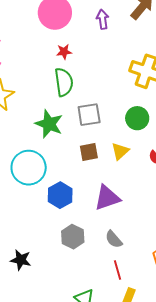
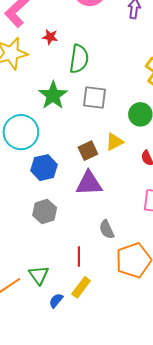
red star: (64, 52) -> (50, 37), moved
brown square: (89, 152) -> (88, 151), moved, turned -30
gray semicircle: (114, 239) -> (107, 229), moved

